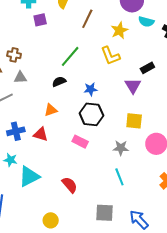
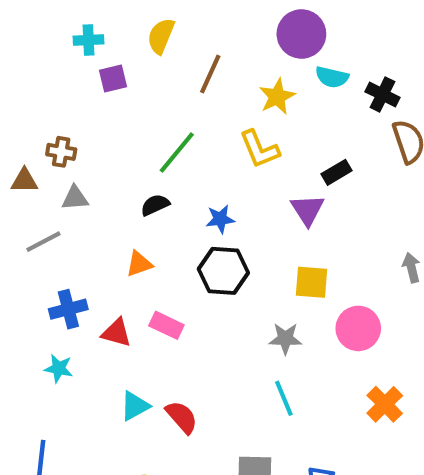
red triangle: (41, 134) -> (116, 333), moved
pink rectangle: (80, 142) -> (166, 325), moved
cyan triangle: (29, 176) -> (135, 406), moved, size x0.7

